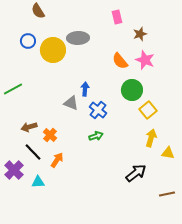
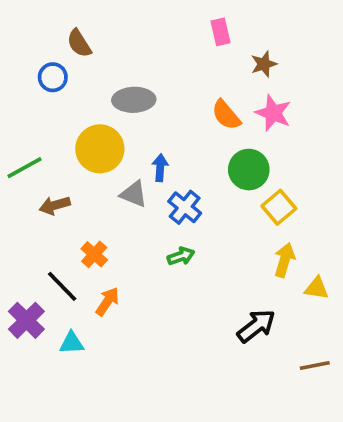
brown semicircle: (38, 11) -> (79, 43), moved
gray ellipse: (78, 38) -> (134, 100), moved
yellow circle: (53, 50) -> (100, 149), moved
brown arrow: (29, 127) -> (55, 205), moved

